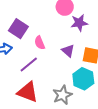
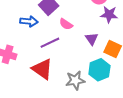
pink semicircle: (40, 43) -> (66, 24), turned -48

